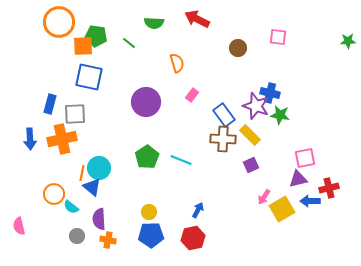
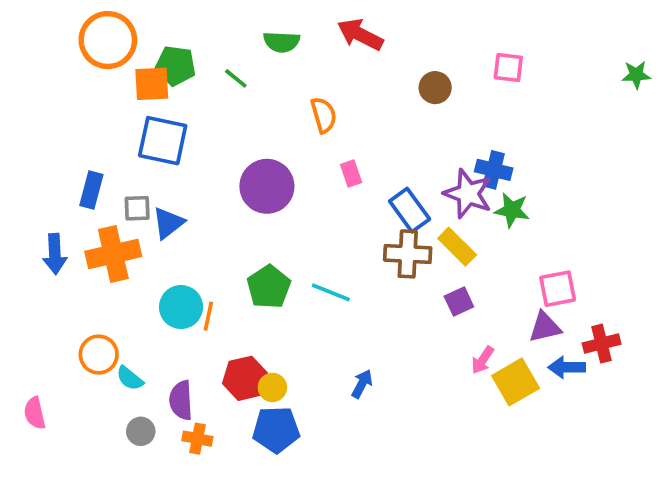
pink rectangle: (192, 95) -> (351, 174), turned -56
gray square: (75, 114) -> (137, 208), size x0.7
orange line: (82, 173) -> (208, 316), moved
blue triangle: (92, 187) -> (168, 223), moved, turned 42
red hexagon: (193, 238) -> (245, 378), moved

